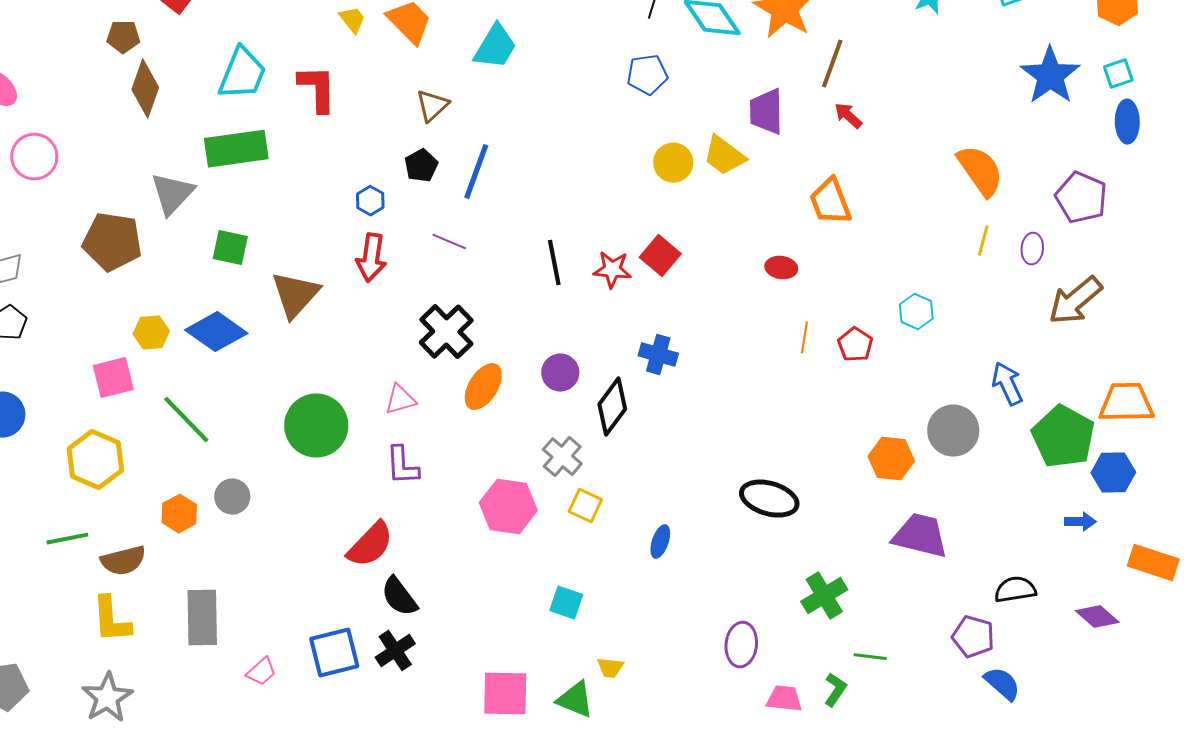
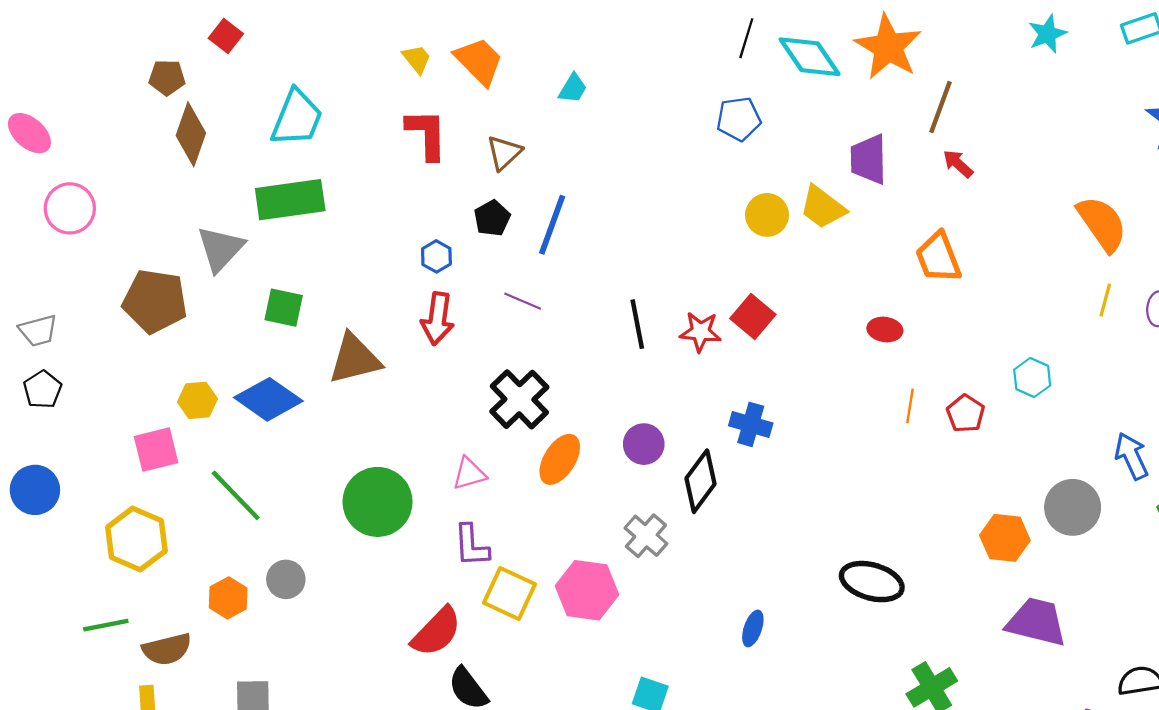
cyan trapezoid: (495, 47) -> (573, 88), size x0.6
red L-shape: (317, 89) -> (427, 134), moved
brown triangle: (295, 295) -> (355, 359), turned 34
yellow square: (585, 506) -> (510, 594), moved, size x1.4

